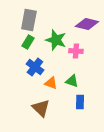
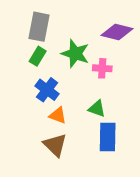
orange triangle: (51, 83) -> (58, 115), moved
blue rectangle: (80, 102) -> (108, 137), size x1.5

